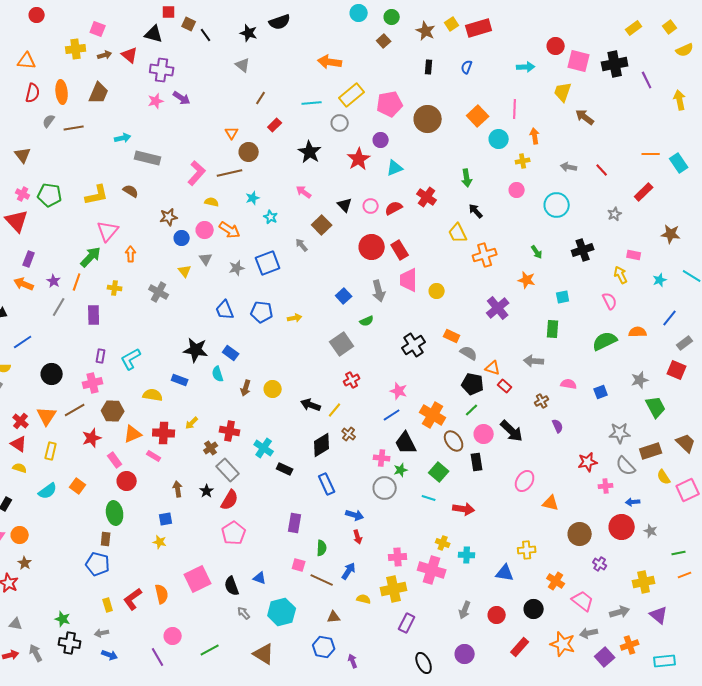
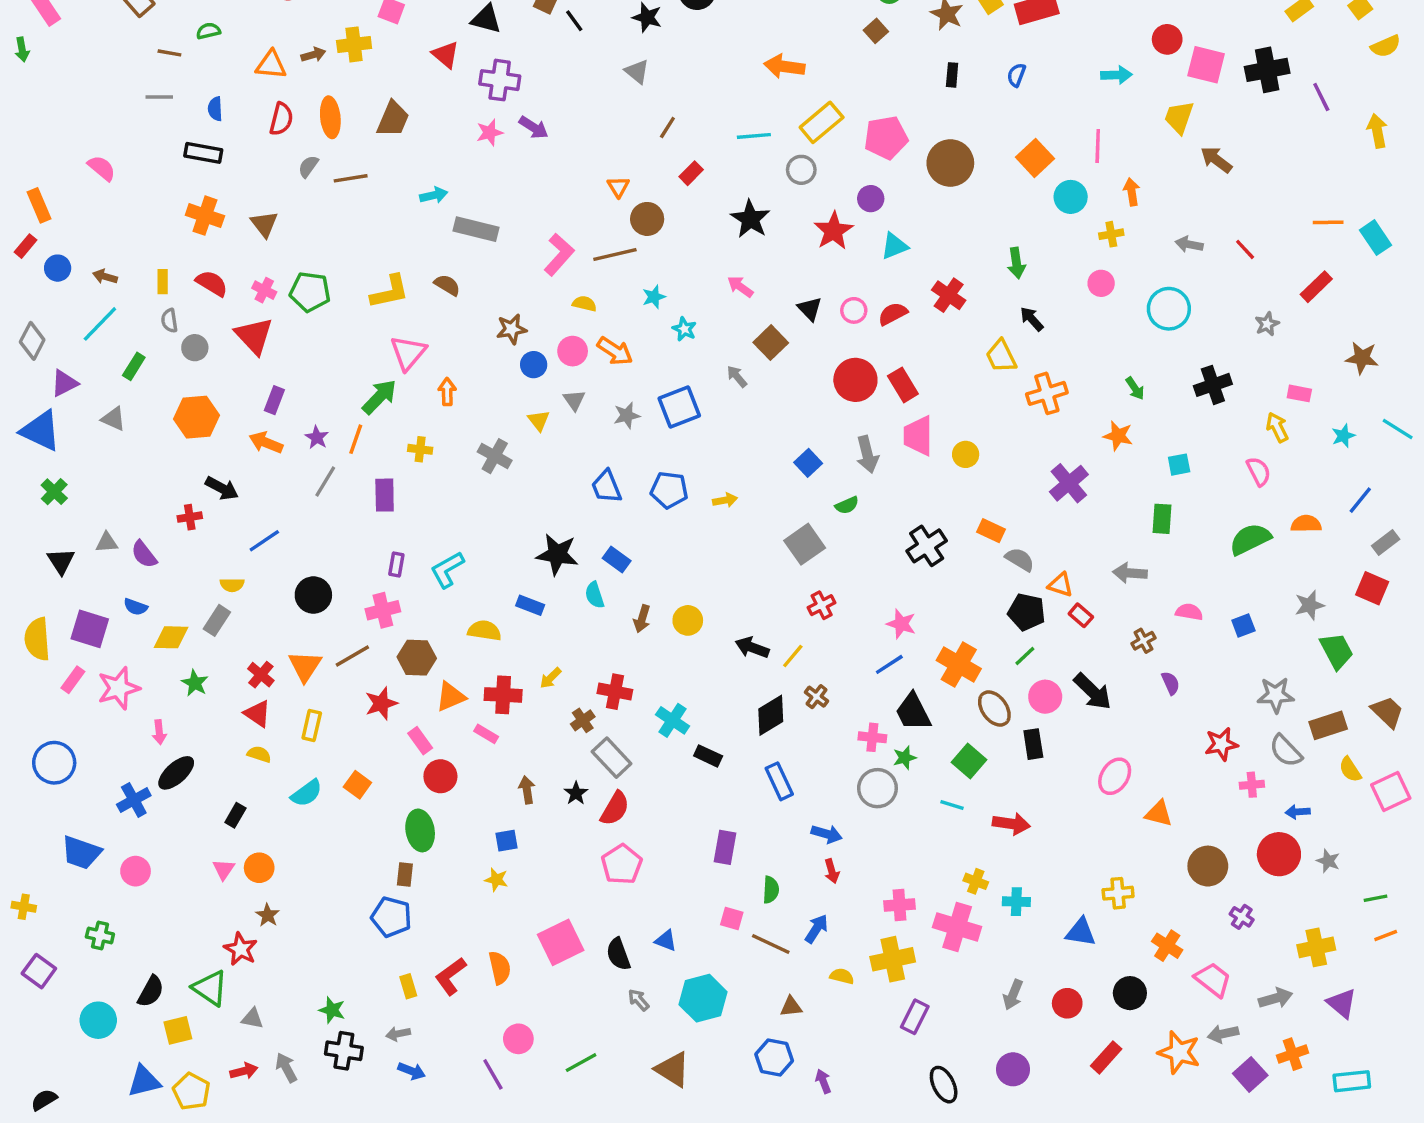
brown arrow: (105, 55) -> (313, 55), moved

